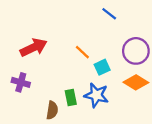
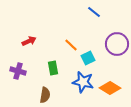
red arrow: (34, 47) -> (29, 41), size x0.6
orange diamond: (136, 82) -> (110, 88), moved
green rectangle: (71, 97) -> (53, 68), moved

